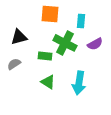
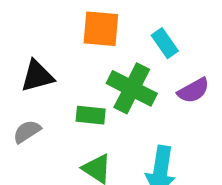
cyan rectangle: (81, 21) -> (165, 43), turned -40

